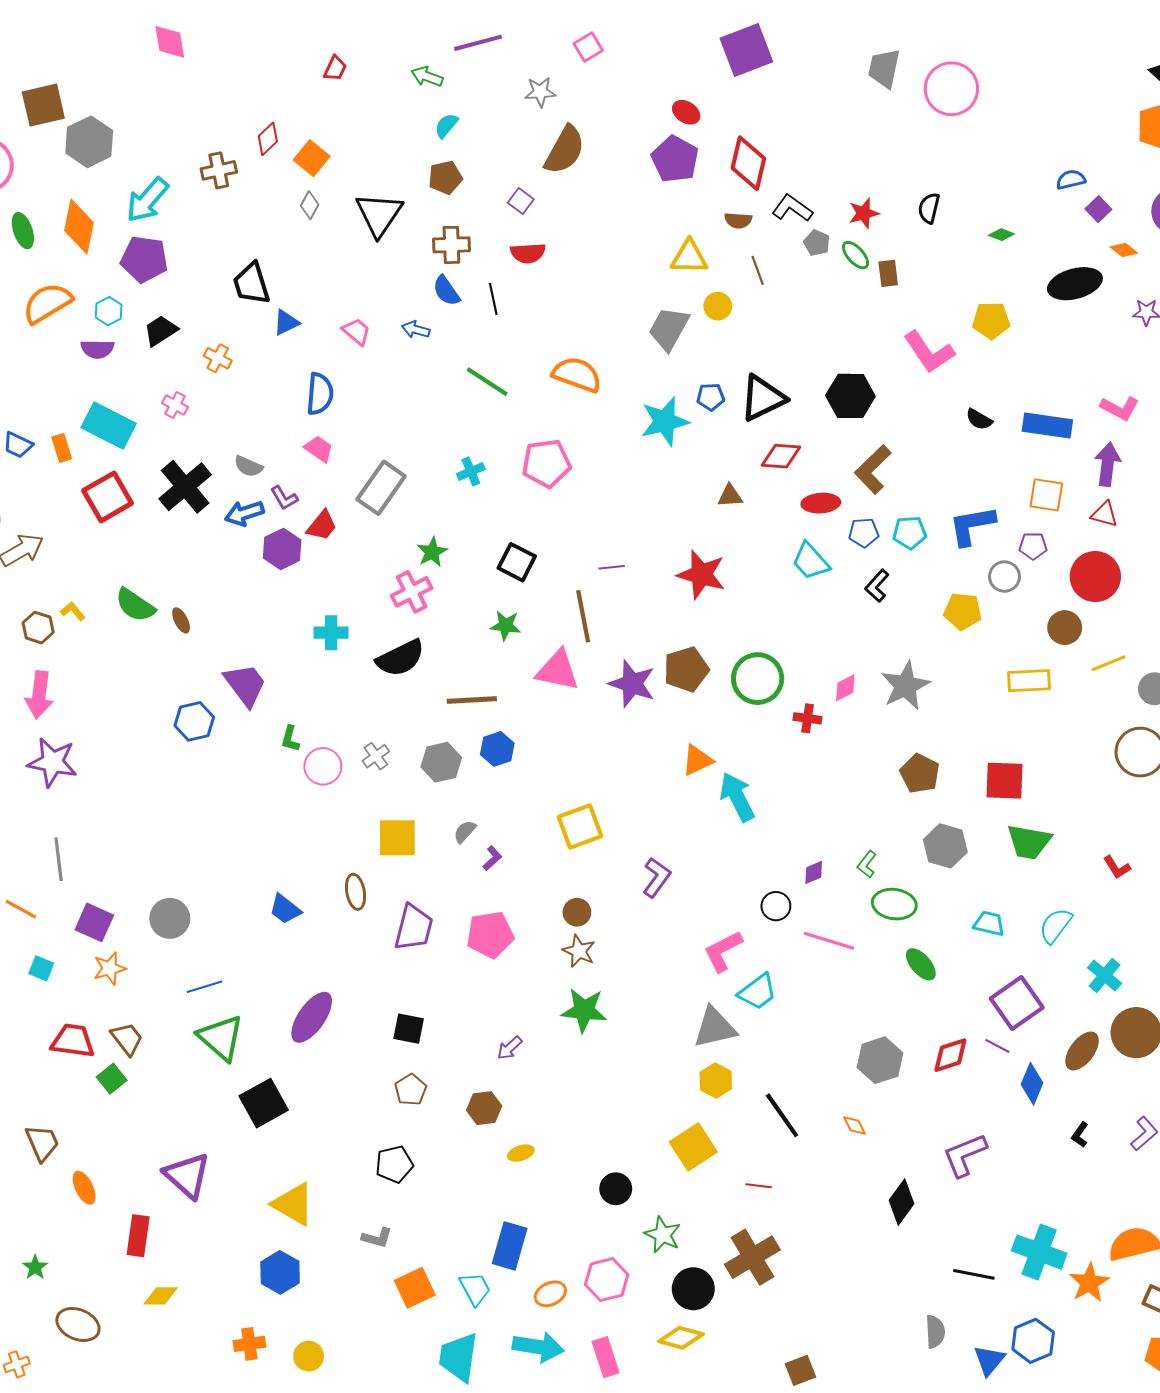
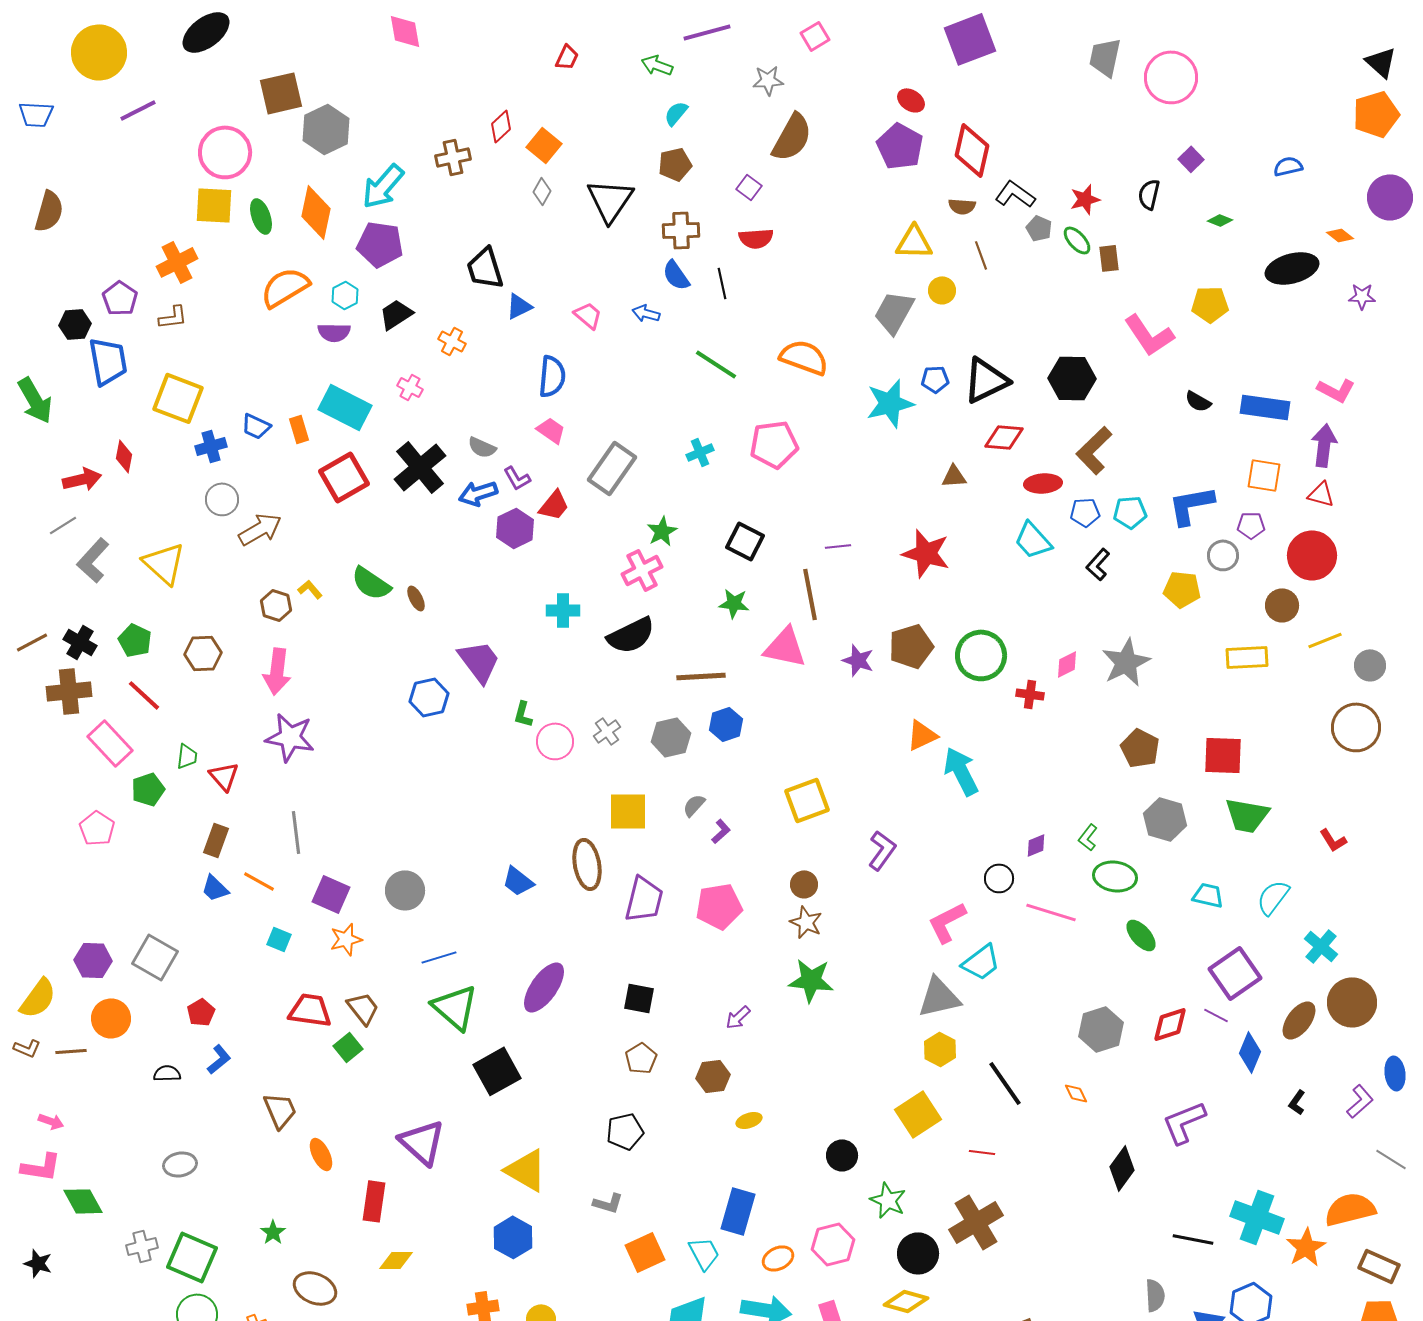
purple square: (1098, 209) -> (1191, 159), moved
purple star: (632, 684) -> (858, 660), size x0.7
brown ellipse: (356, 892) -> (587, 864), size x1.4

